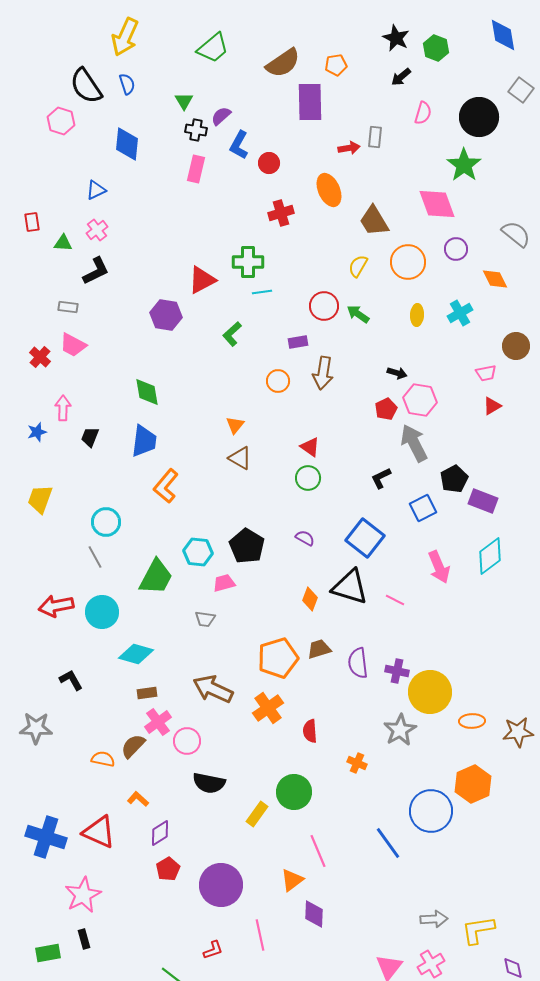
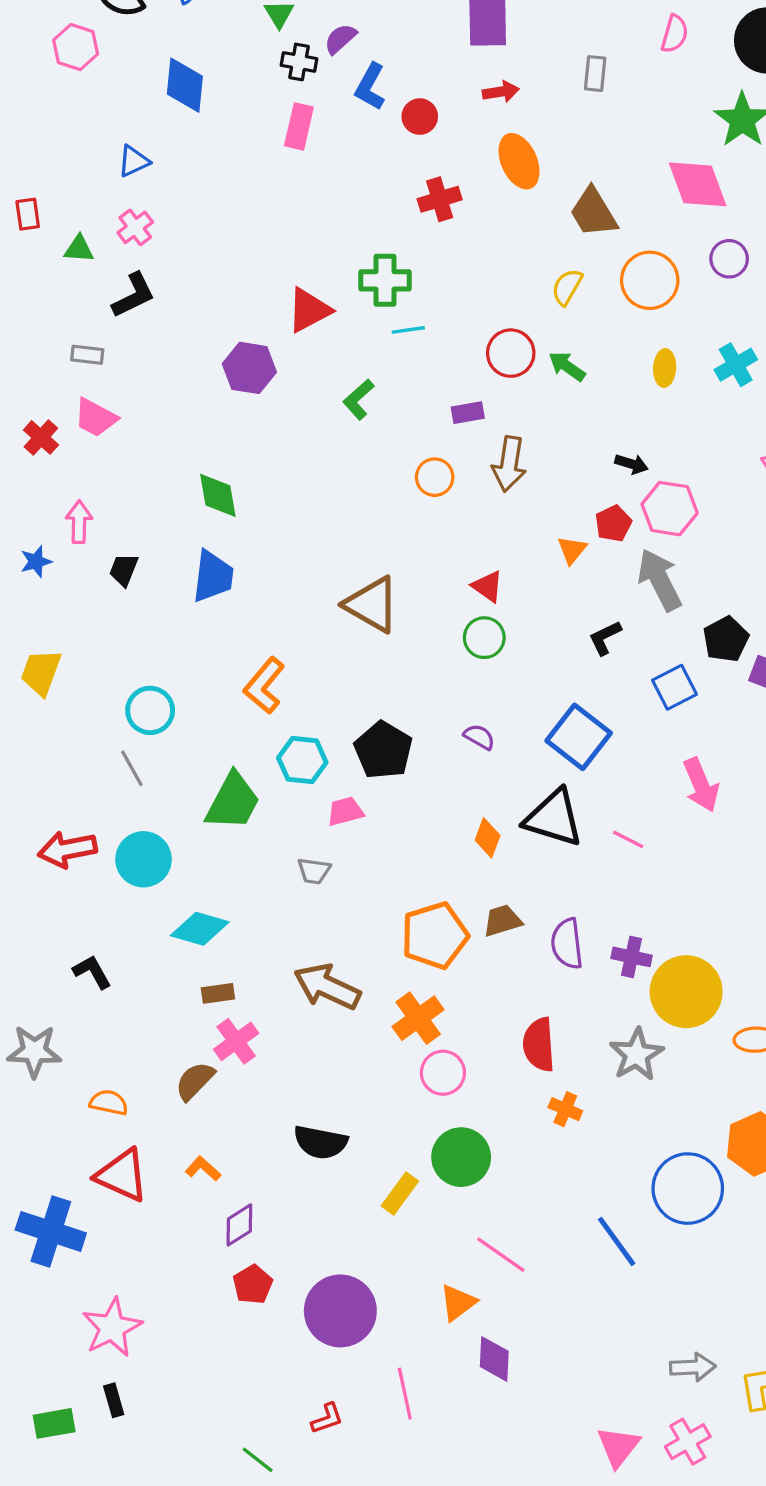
red arrow: (349, 148) -> (501, 92), moved
orange triangle: (235, 425) -> (572, 550), moved
brown triangle: (240, 458) -> (372, 605), size x1.5
orange L-shape: (166, 486) -> (264, 686), moved
red semicircle: (310, 731) -> (539, 1045), moved, size x1.4
pink circle: (187, 741) -> (443, 1073), moved
orange semicircle: (103, 759) -> (109, 1102), moved
red triangle: (99, 832) -> (122, 1175), moved
pink line: (318, 851) -> (501, 1255), turned -32

